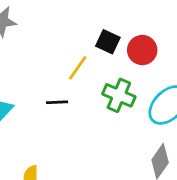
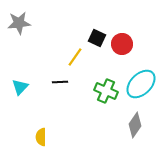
green cross: (119, 95) -> (106, 91), moved

